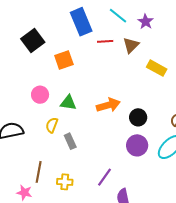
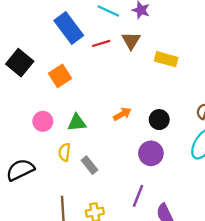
orange arrow: (108, 105) -> (122, 114), size x0.7
purple circle: (137, 145) -> (151, 153), moved

